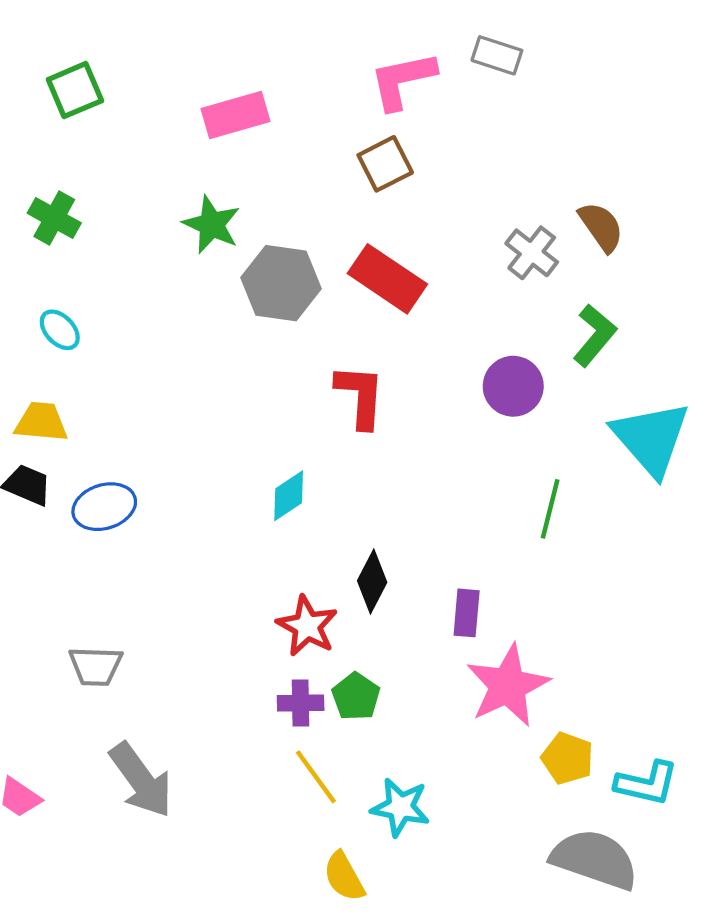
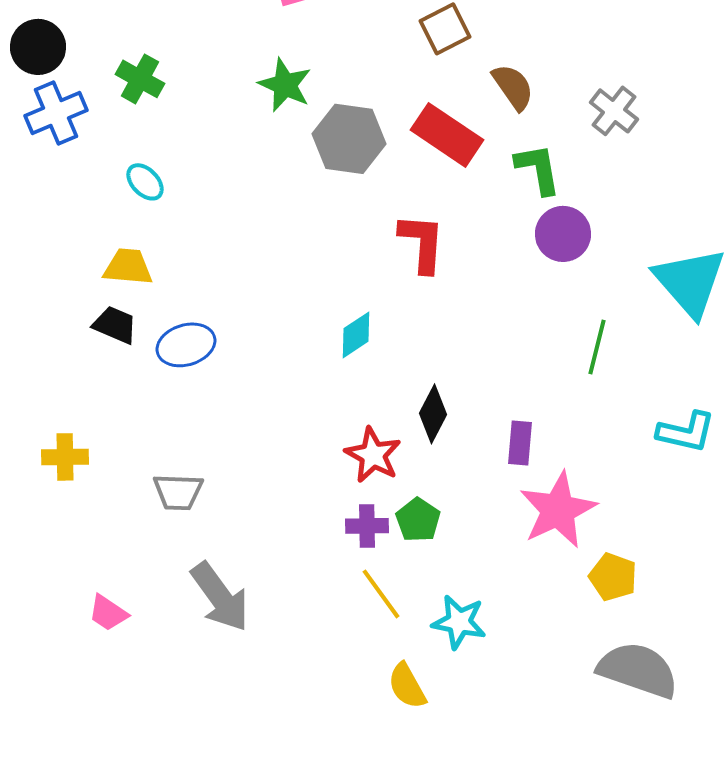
brown semicircle: (601, 227) -> (513, 87), moved
gray cross: (532, 253) -> (614, 111), moved
green L-shape: (595, 335) -> (538, 169), moved, turned -50
cyan L-shape: (647, 783) -> (686, 432), moved

